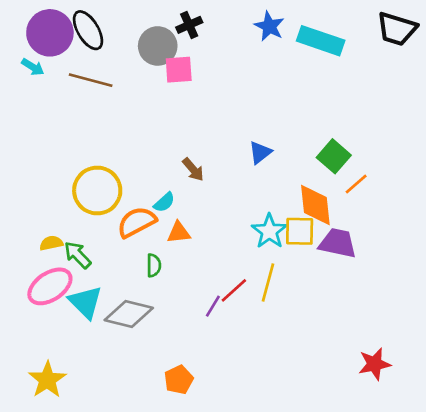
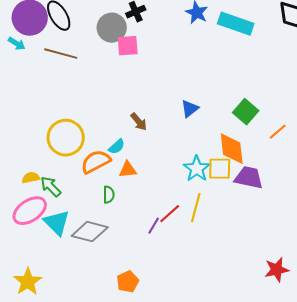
orange line: (356, 184) -> (278, 132), moved

